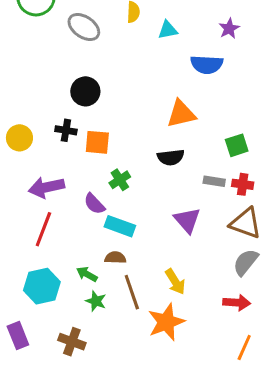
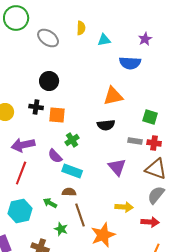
green square: (237, 145) -> (150, 117), turned 35
yellow arrow: (175, 282) -> (124, 207), moved, turned -54
green star: (96, 301) -> (61, 229), moved

